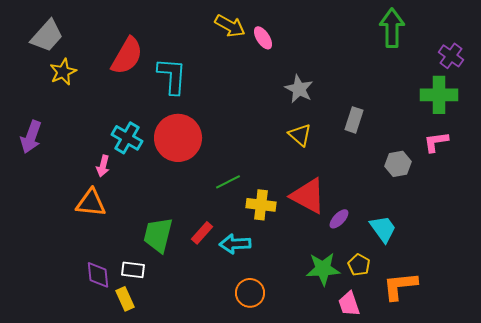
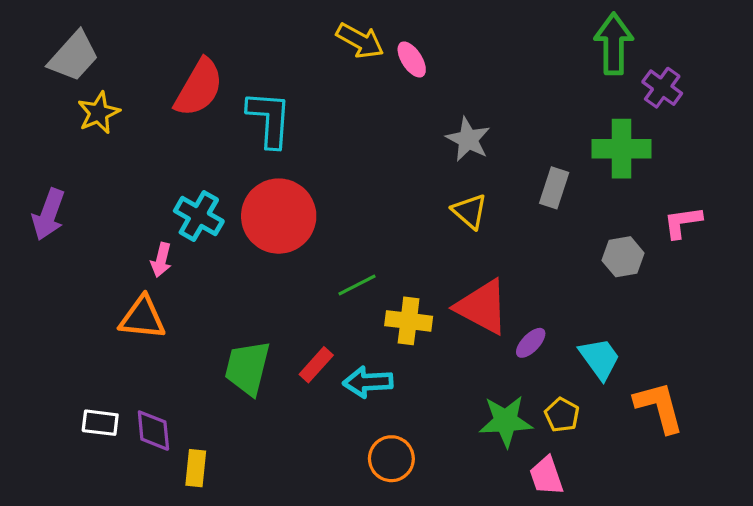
purple cross: (451, 56) -> (662, 88), moved
green cross: (439, 95) -> (622, 149), moved
white rectangle: (133, 270) -> (100, 423), moved
orange L-shape: (400, 286) -> (659, 407), moved, turned 81
yellow rectangle: (125, 299) -> (196, 468), turned 30

